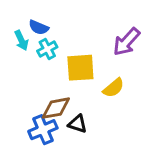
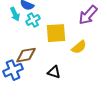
brown diamond: (56, 108) -> (26, 55), moved
blue cross: (43, 130) -> (13, 70), moved

